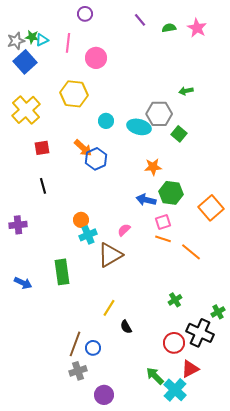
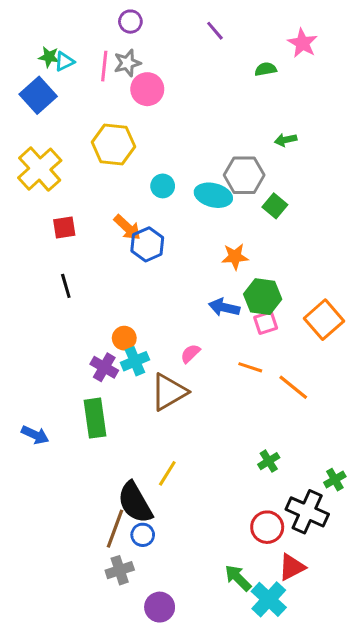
green semicircle: (169, 28) -> (266, 69), moved
gray star: (16, 41) -> (127, 63), moved
pink square: (163, 222) -> (266, 323), moved
purple cross: (18, 225) -> (104, 367), moved, turned 36
black semicircle: (126, 327) -> (135, 503), moved, size x2.0

